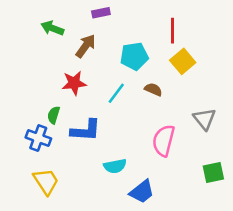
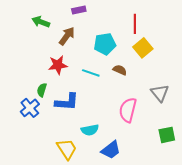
cyan line: (116, 93) -> (91, 73), turned 72
blue cross: (38, 138) -> (30, 108), turned 30
yellow trapezoid: (46, 181) -> (67, 149), moved

